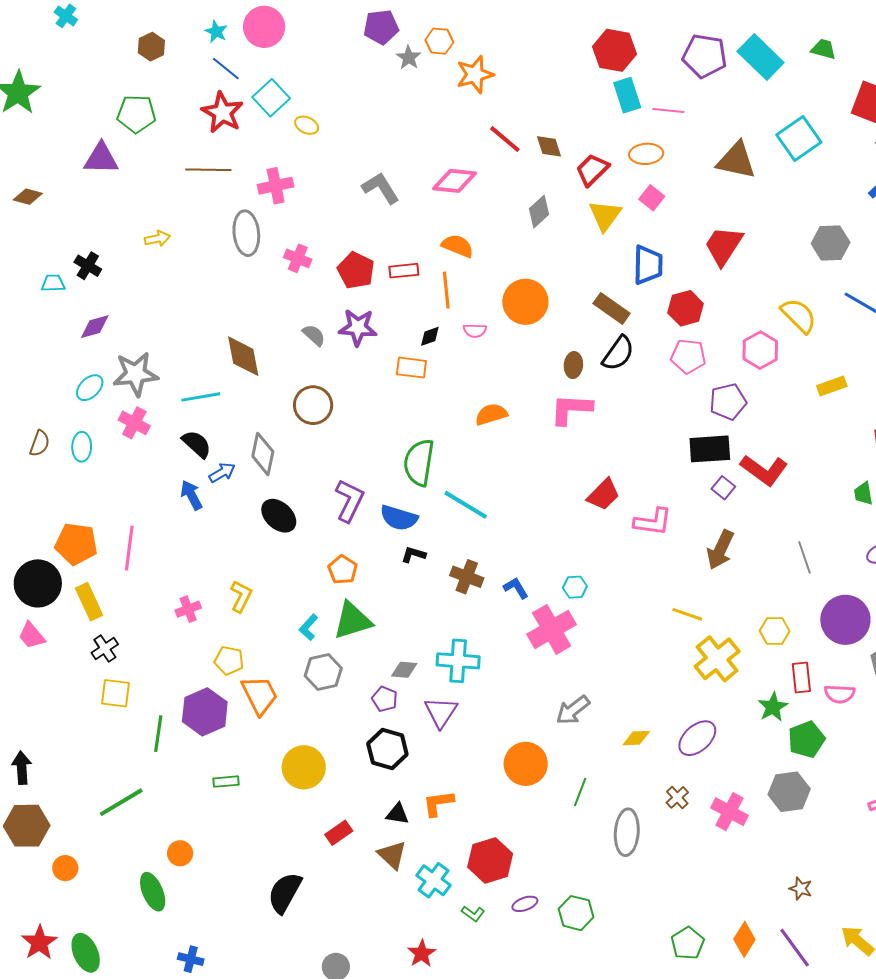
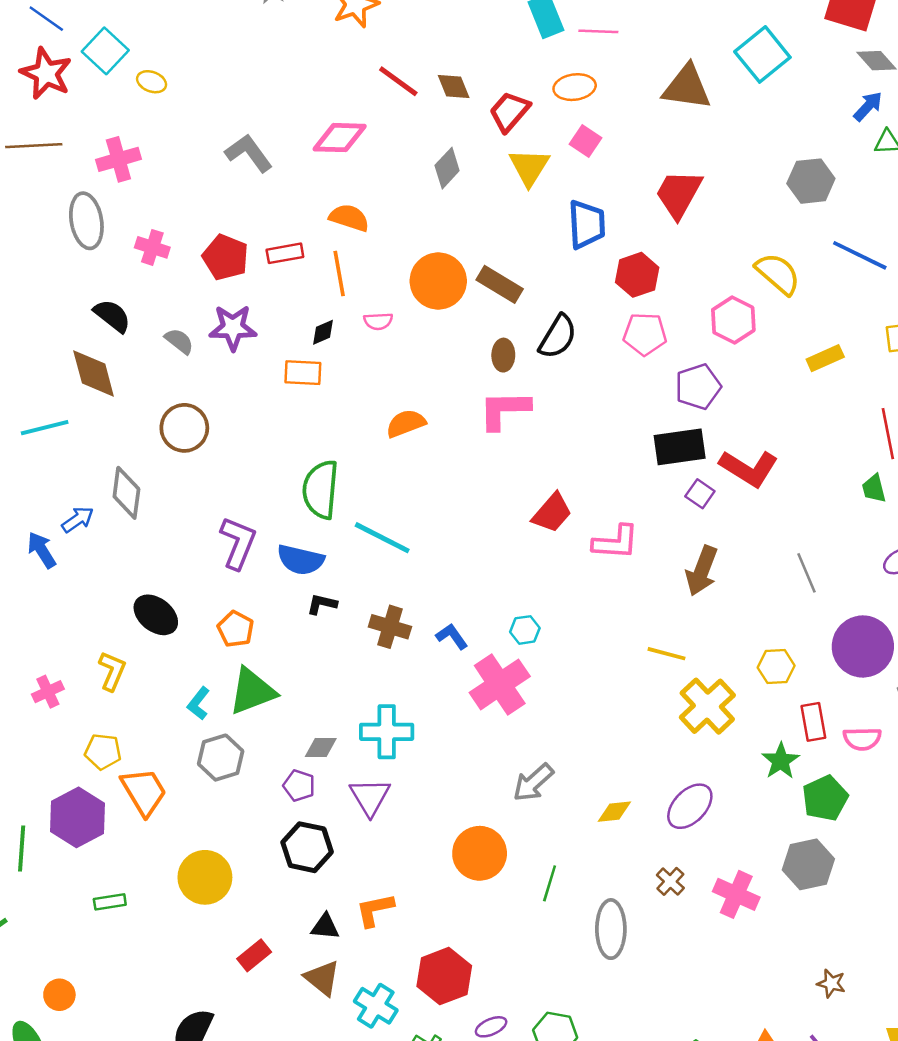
brown rectangle: (612, 308) -> (500, 284), moved
black semicircle: (197, 444) -> (112, 316), moved
black ellipse: (279, 516) -> (156, 615), moved

